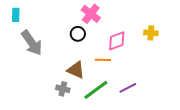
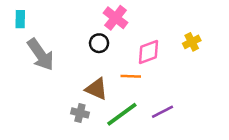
yellow cross: (151, 33) -> (192, 42), turned -32

